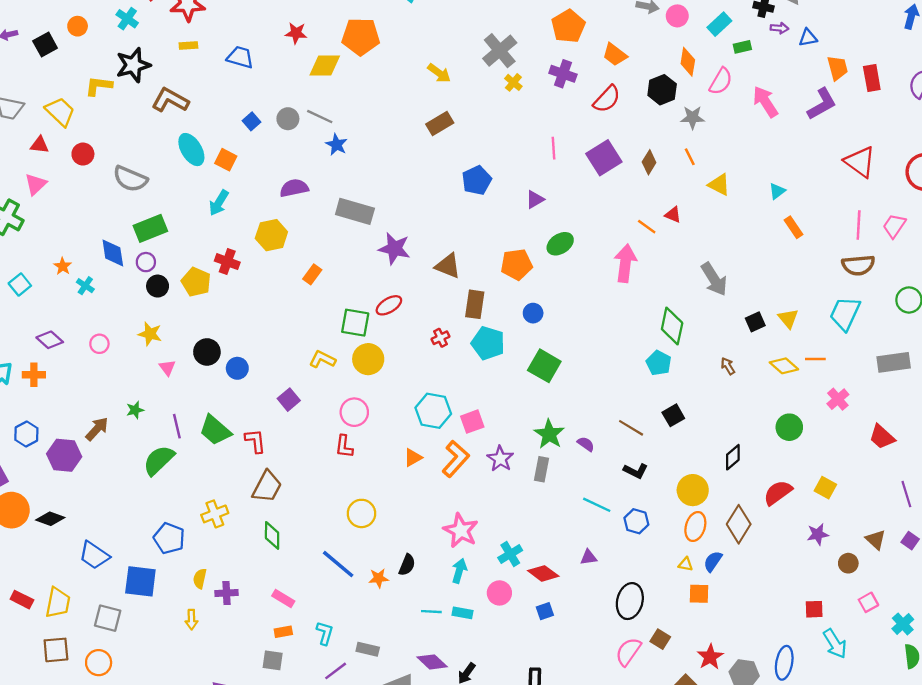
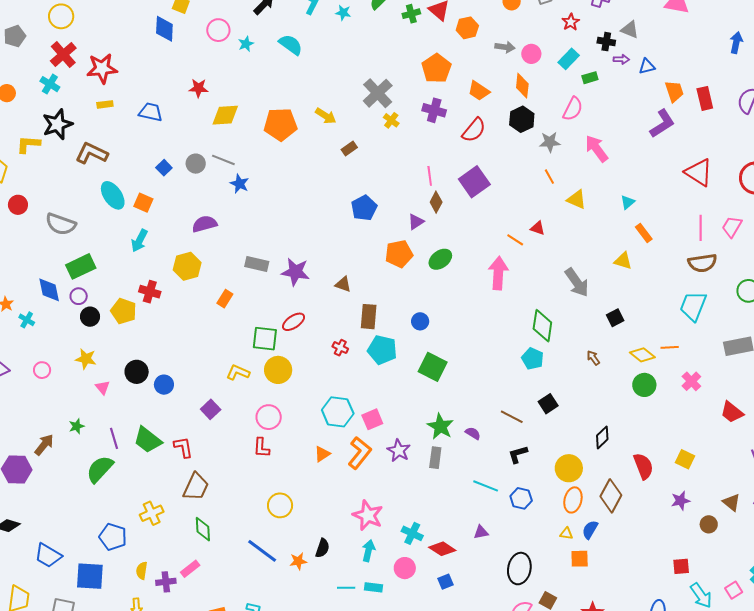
orange pentagon: (361, 37) -> (280, 124), moved
orange diamond: (688, 62) -> (522, 86), moved
pink arrow: (765, 102) -> (597, 149), moved
brown rectangle: (440, 123) -> (349, 149), moved, size x0.7
brown diamond: (649, 162) -> (436, 202), moved
gray rectangle: (355, 211) -> (257, 264), moved, size x0.7
orange pentagon: (516, 264) -> (399, 254), moved
brown triangle: (448, 266) -> (343, 284), size x0.7
yellow triangle: (788, 318) -> (623, 261), moved, turned -30
red cross: (440, 338) -> (340, 348), turned -35
green circle: (789, 427) -> (644, 385), moved
black L-shape: (636, 471) -> (518, 454), turned 140
red semicircle: (778, 493) -> (643, 466), turned 108
cyan cross: (510, 554) -> (412, 533), turned -30
pink rectangle: (283, 598) -> (190, 569), moved, turned -66
pink square: (868, 602) -> (734, 590), moved

